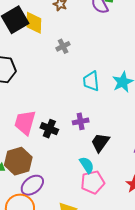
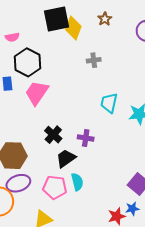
pink trapezoid: (25, 123) -> (37, 93), moved
black trapezoid: (100, 142) -> (66, 158), moved
pink pentagon: (93, 182) -> (55, 187), moved

